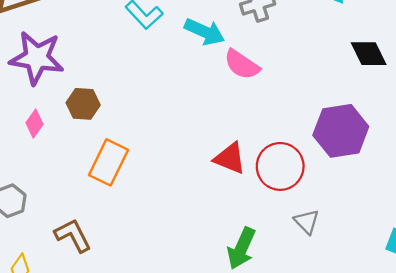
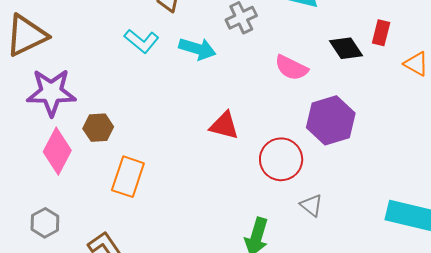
pink semicircle: (242, 65) -> (291, 68), moved
pink diamond: (34, 123) -> (57, 151), size x1.8
red triangle: (230, 158) -> (224, 126), moved

